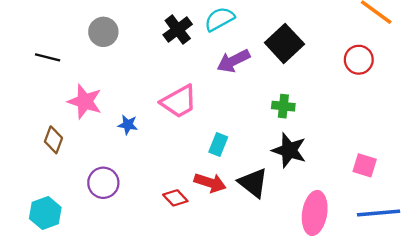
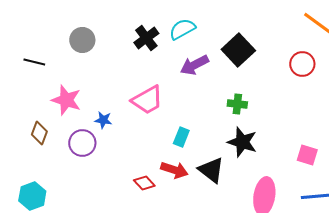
purple circle: (103, 183) -> (82, 143), moved

